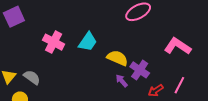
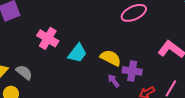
cyan trapezoid: (88, 42) -> (77, 53), moved
purple cross: (140, 70) -> (132, 71), turned -30

